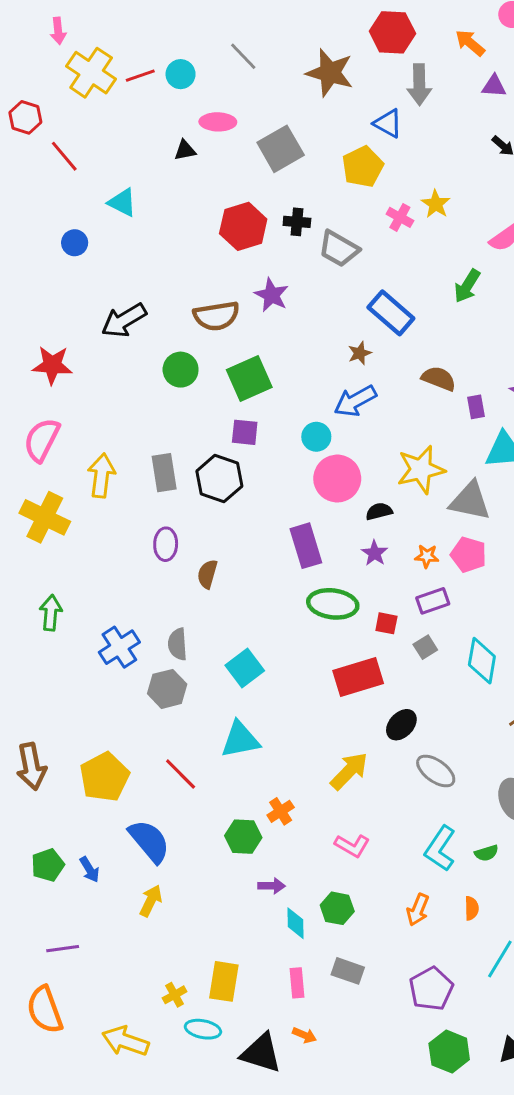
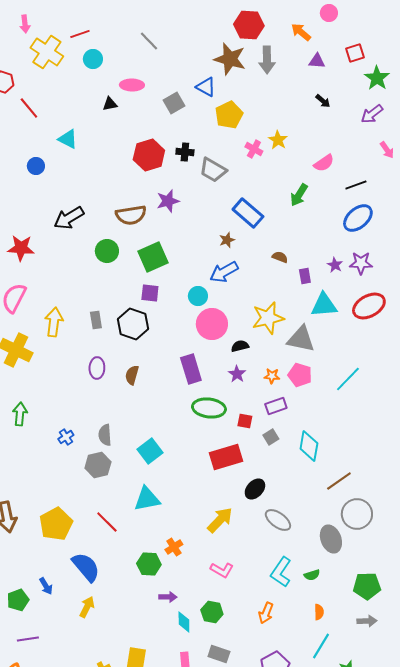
brown star: (330, 73) -> (230, 59), moved
cyan circle: (181, 74) -> (93, 59), moved
red line: (140, 76) -> (80, 34), moved
blue triangle: (388, 123) -> (206, 87), moved
gray square: (281, 149) -> (174, 103), size x0.7
purple star: (272, 295) -> (168, 201), turned 30
brown semicircle: (439, 379) -> (280, 257), size x0.7
gray rectangle: (164, 473) -> (96, 320), size x0.7
brown semicircle: (207, 574) -> (132, 375), moved
blue cross: (119, 647) -> (66, 437), size x0.6
green pentagon: (48, 865) -> (18, 600), moved
orange semicircle: (472, 908) -> (319, 612), moved

